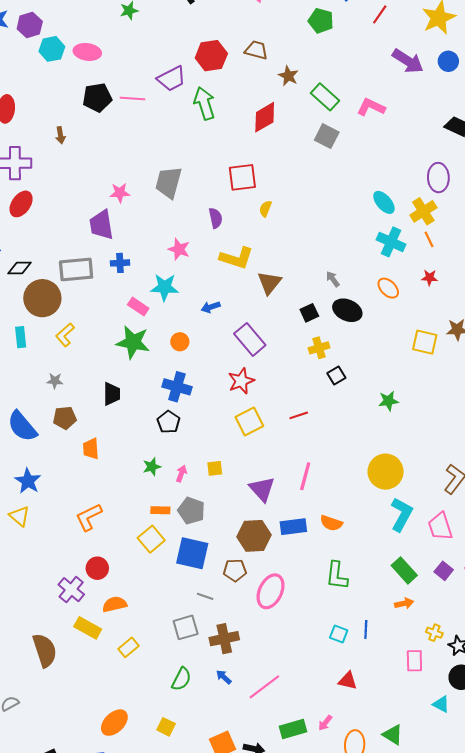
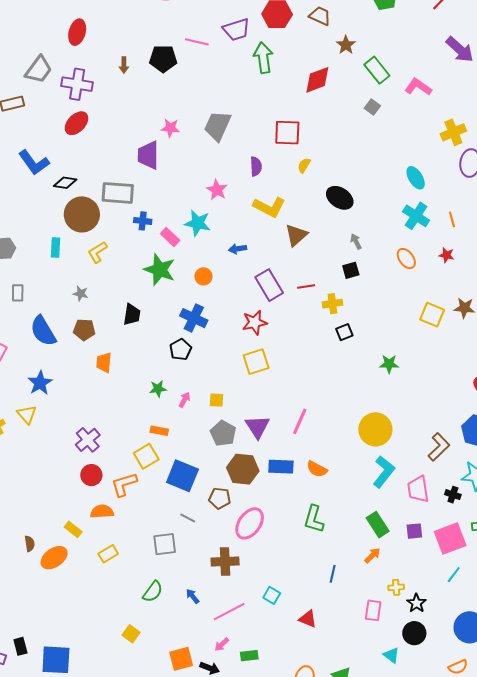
black pentagon: (97, 98) -> (163, 59), moved
gray square: (327, 136) -> (372, 107), size x0.7
yellow cross: (423, 211) -> (453, 132), moved
blue cross: (120, 263) -> (143, 221), moved
black ellipse: (347, 310) -> (340, 198), moved
black square: (309, 313) -> (351, 270), moved
red line: (299, 415) -> (306, 287), moved
gray pentagon: (191, 511) -> (223, 433), moved
orange L-shape: (89, 517) -> (124, 484), moved
purple square: (444, 571) -> (414, 531), turned 36
purple cross: (71, 590) -> (88, 440), moved
orange arrow: (404, 603) -> (372, 555), turned -42
yellow rectangle: (88, 628) -> (73, 529), size x0.7
yellow cross: (434, 633) -> (396, 587), turned -35
cyan square: (339, 634) -> (272, 595), moved
brown cross: (224, 639) -> (225, 561), moved
brown semicircle: (45, 650) -> (30, 544), size x0.5
orange ellipse: (114, 723) -> (54, 558), moved
pink arrow: (325, 723) -> (222, 644), moved
green rectangle: (293, 729) -> (249, 656), size x0.7

